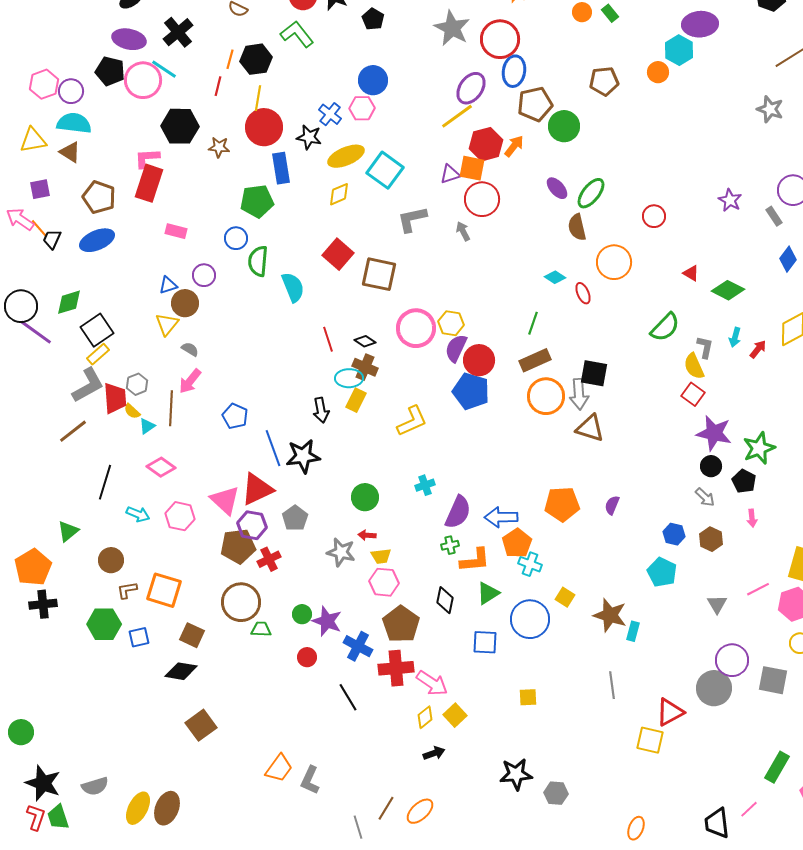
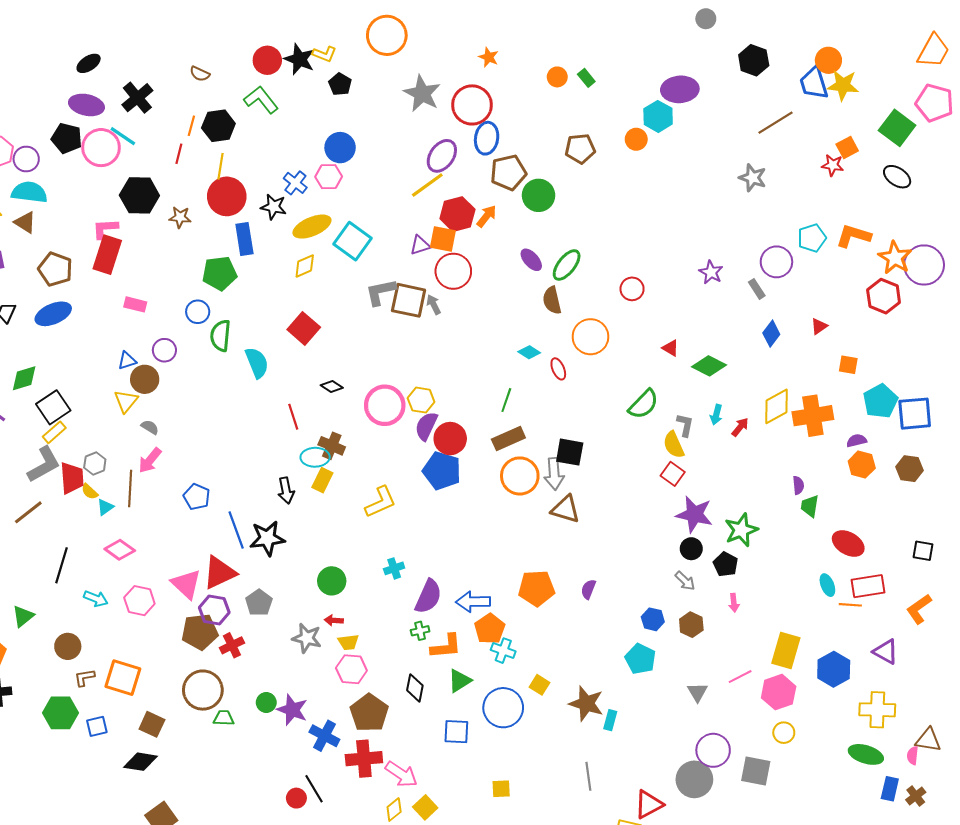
brown square: (379, 274) -> (409, 300), moved
black diamond: (365, 341) -> (332, 387), moved
red circle: (307, 657) -> (296, 798), moved

